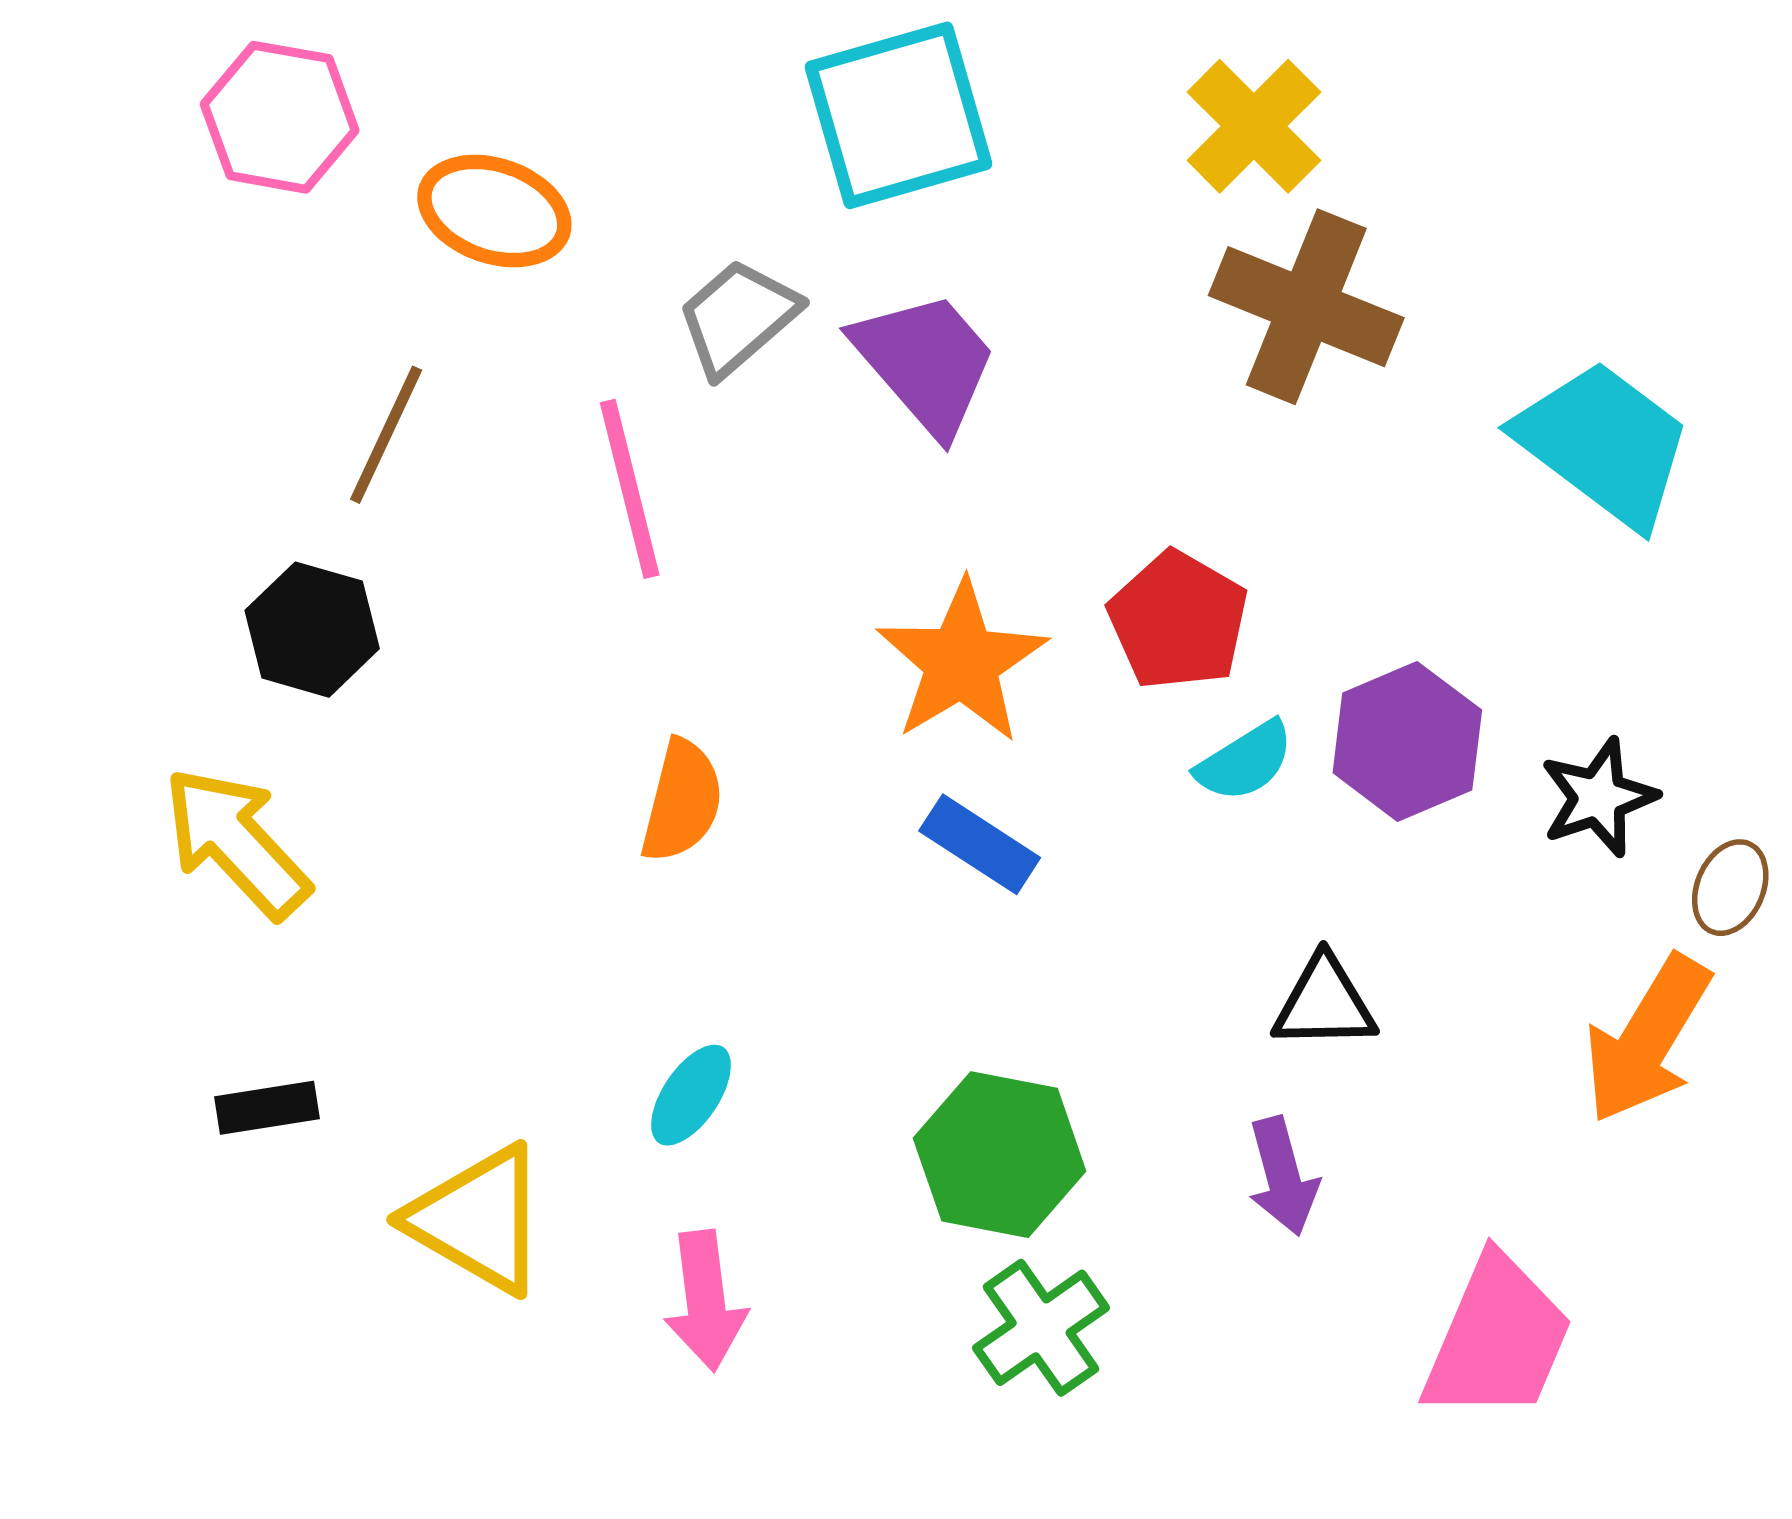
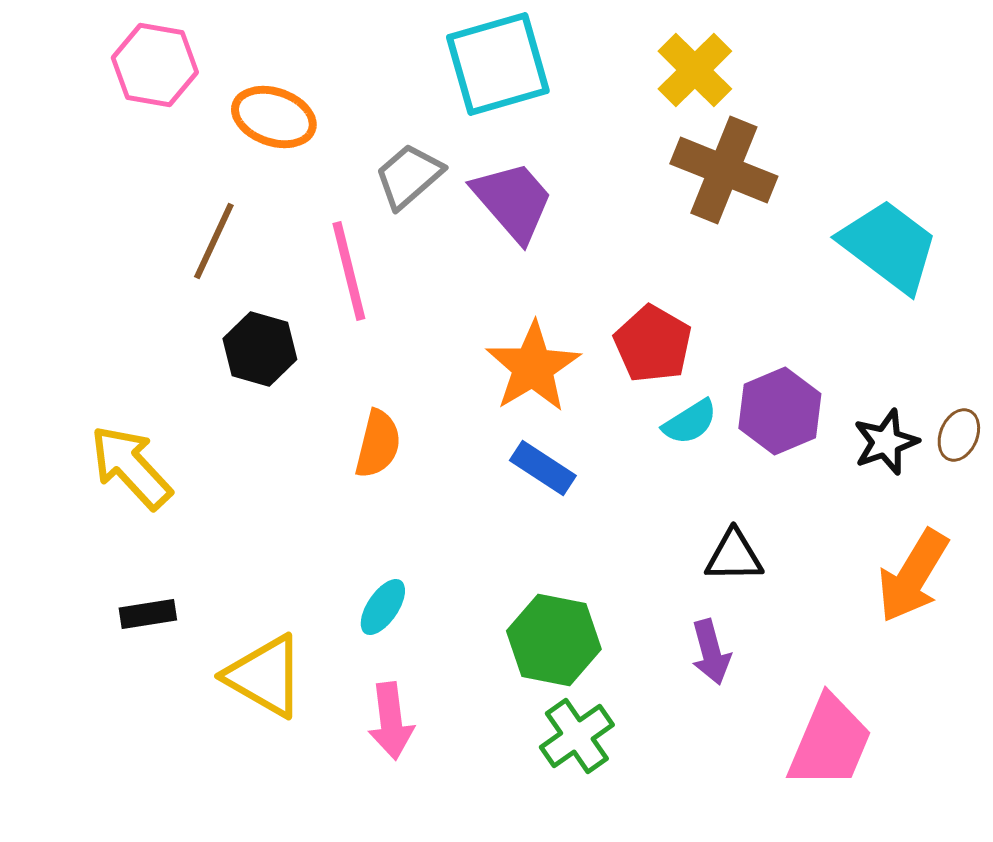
black hexagon: (312, 630) -> (260, 349), moved
brown ellipse: (1730, 888) -> (959, 435), moved

